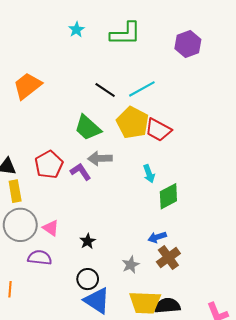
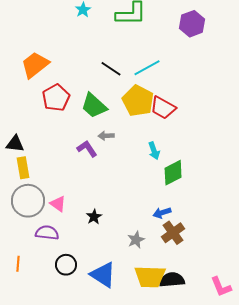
gray arrow: (100, 158) -> (106, 136), size x0.7
red pentagon: (49, 165) -> (56, 98), moved
black circle: (88, 279) -> (66, 265), moved

